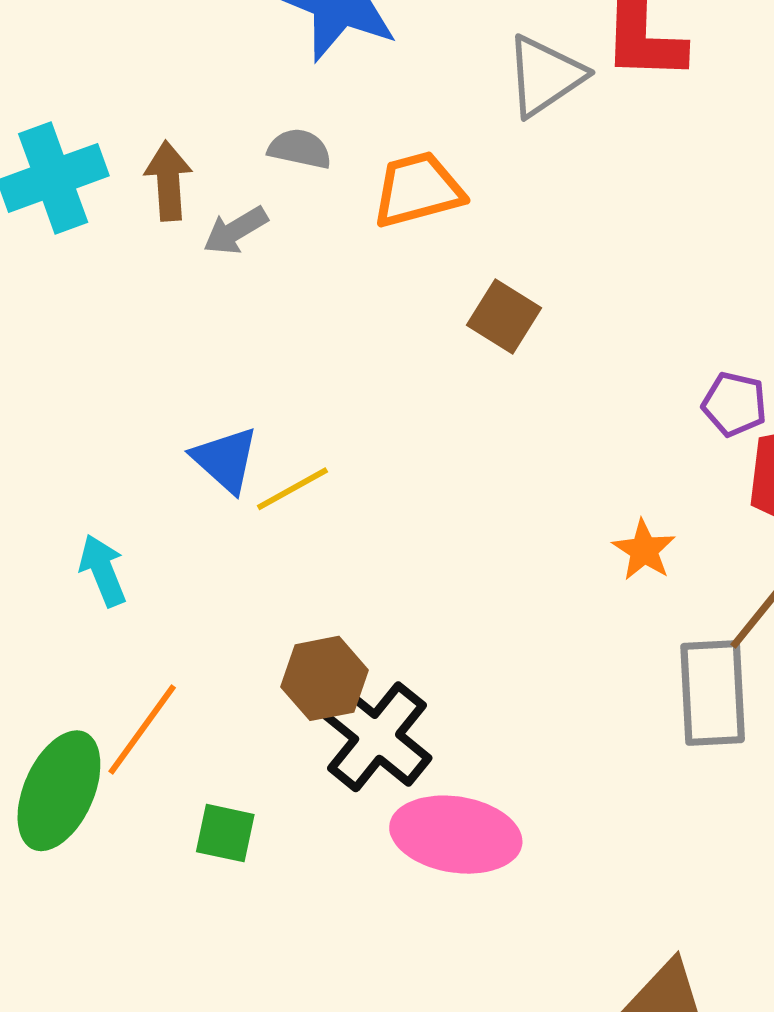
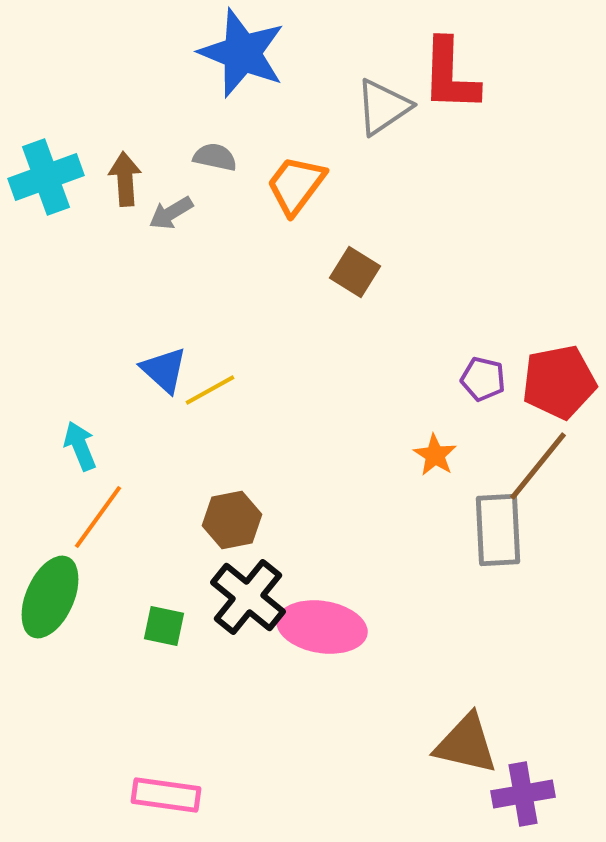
orange trapezoid: (418, 190) -> (296, 185), turned -38
purple pentagon: (734, 404) -> (483, 379), moved
orange star: (644, 550) -> (435, 455), moved
orange line: (142, 729) -> (98, 517), moved
black cross: (377, 737) -> (248, 597), moved

